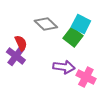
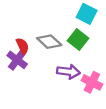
gray diamond: (46, 24) -> (49, 42), moved
cyan square: (81, 24) -> (87, 14), moved

